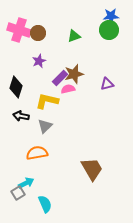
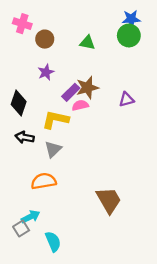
pink cross: (19, 30) -> (22, 24), moved, size x0.7
green triangle: (74, 36) -> (87, 43), turned 32

